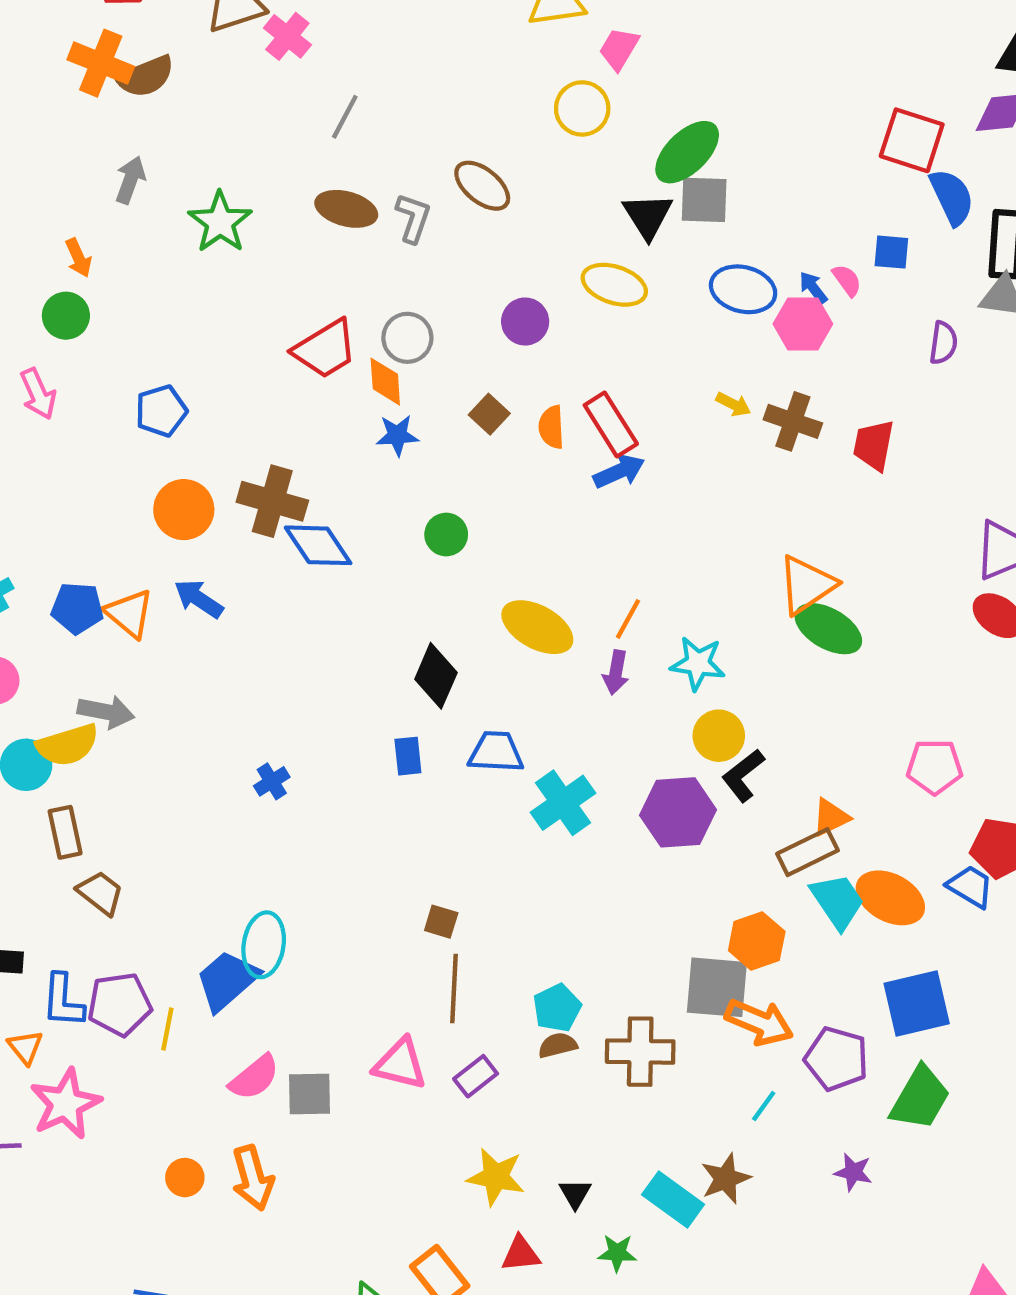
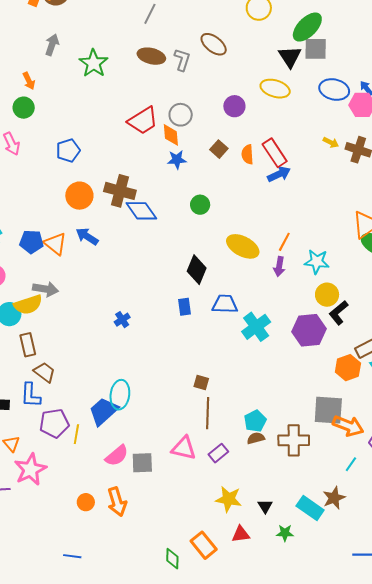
orange hexagon: (757, 941) -> (348, 368), moved
blue L-shape: (63, 1001) -> (31, 395), moved

